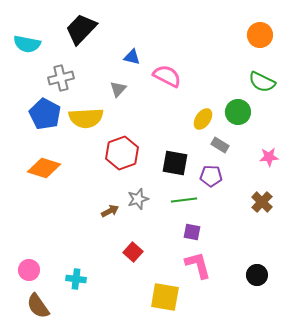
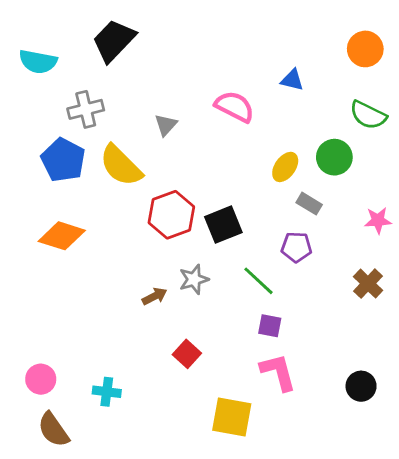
blue triangle: (132, 57) -> (292, 80), moved
yellow semicircle: (86, 118) -> (121, 166), turned 48
black square: (175, 163) -> (223, 225), moved, turned -32
green line: (184, 200) -> (258, 281), turned 50

